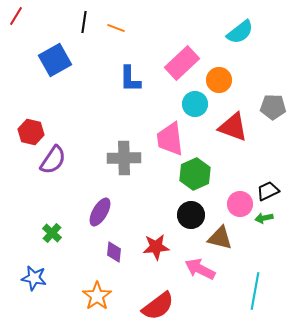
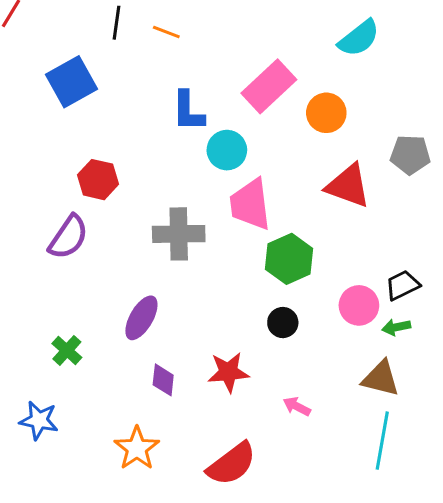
cyan circle: (195, 104) -> (227, 150), moved
red hexagon: (31, 132) -> (98, 180), moved
black circle: (191, 215) -> (283, 323), size x0.7
brown triangle: (220, 238) -> (381, 378), moved
pink arrow: (200, 269) -> (297, 406), size x0.6

